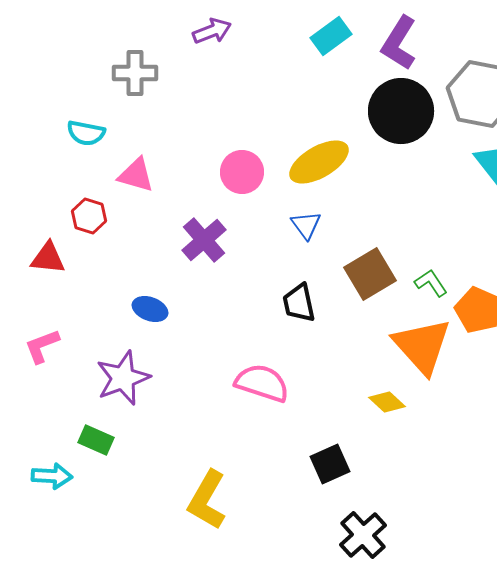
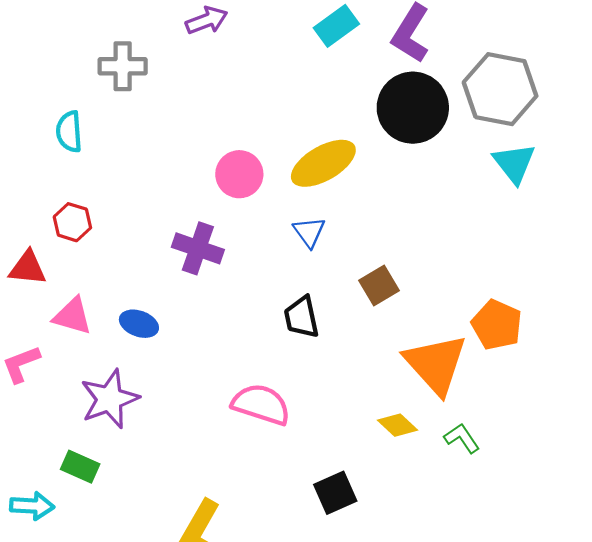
cyan semicircle: (86, 133) -> (69, 132), turned 75
pink triangle: (136, 175) -> (72, 316), moved
purple cross: (204, 240) -> (198, 248), turned -30
brown square: (370, 274) -> (379, 285), size x0.7
green L-shape: (431, 283) -> (462, 438), moved

